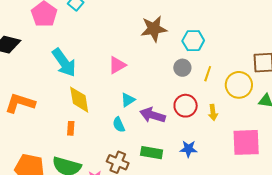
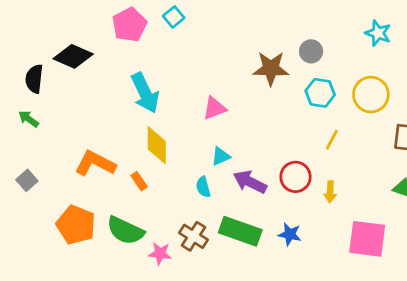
gray circle: (182, 68) -> (311, 51), moved
yellow circle: (239, 85) -> (371, 95), moved
orange L-shape: (20, 103) -> (95, 163), moved
orange rectangle: (71, 128) -> (139, 181), turned -48
green rectangle: (152, 153) -> (240, 231), size x1.4

